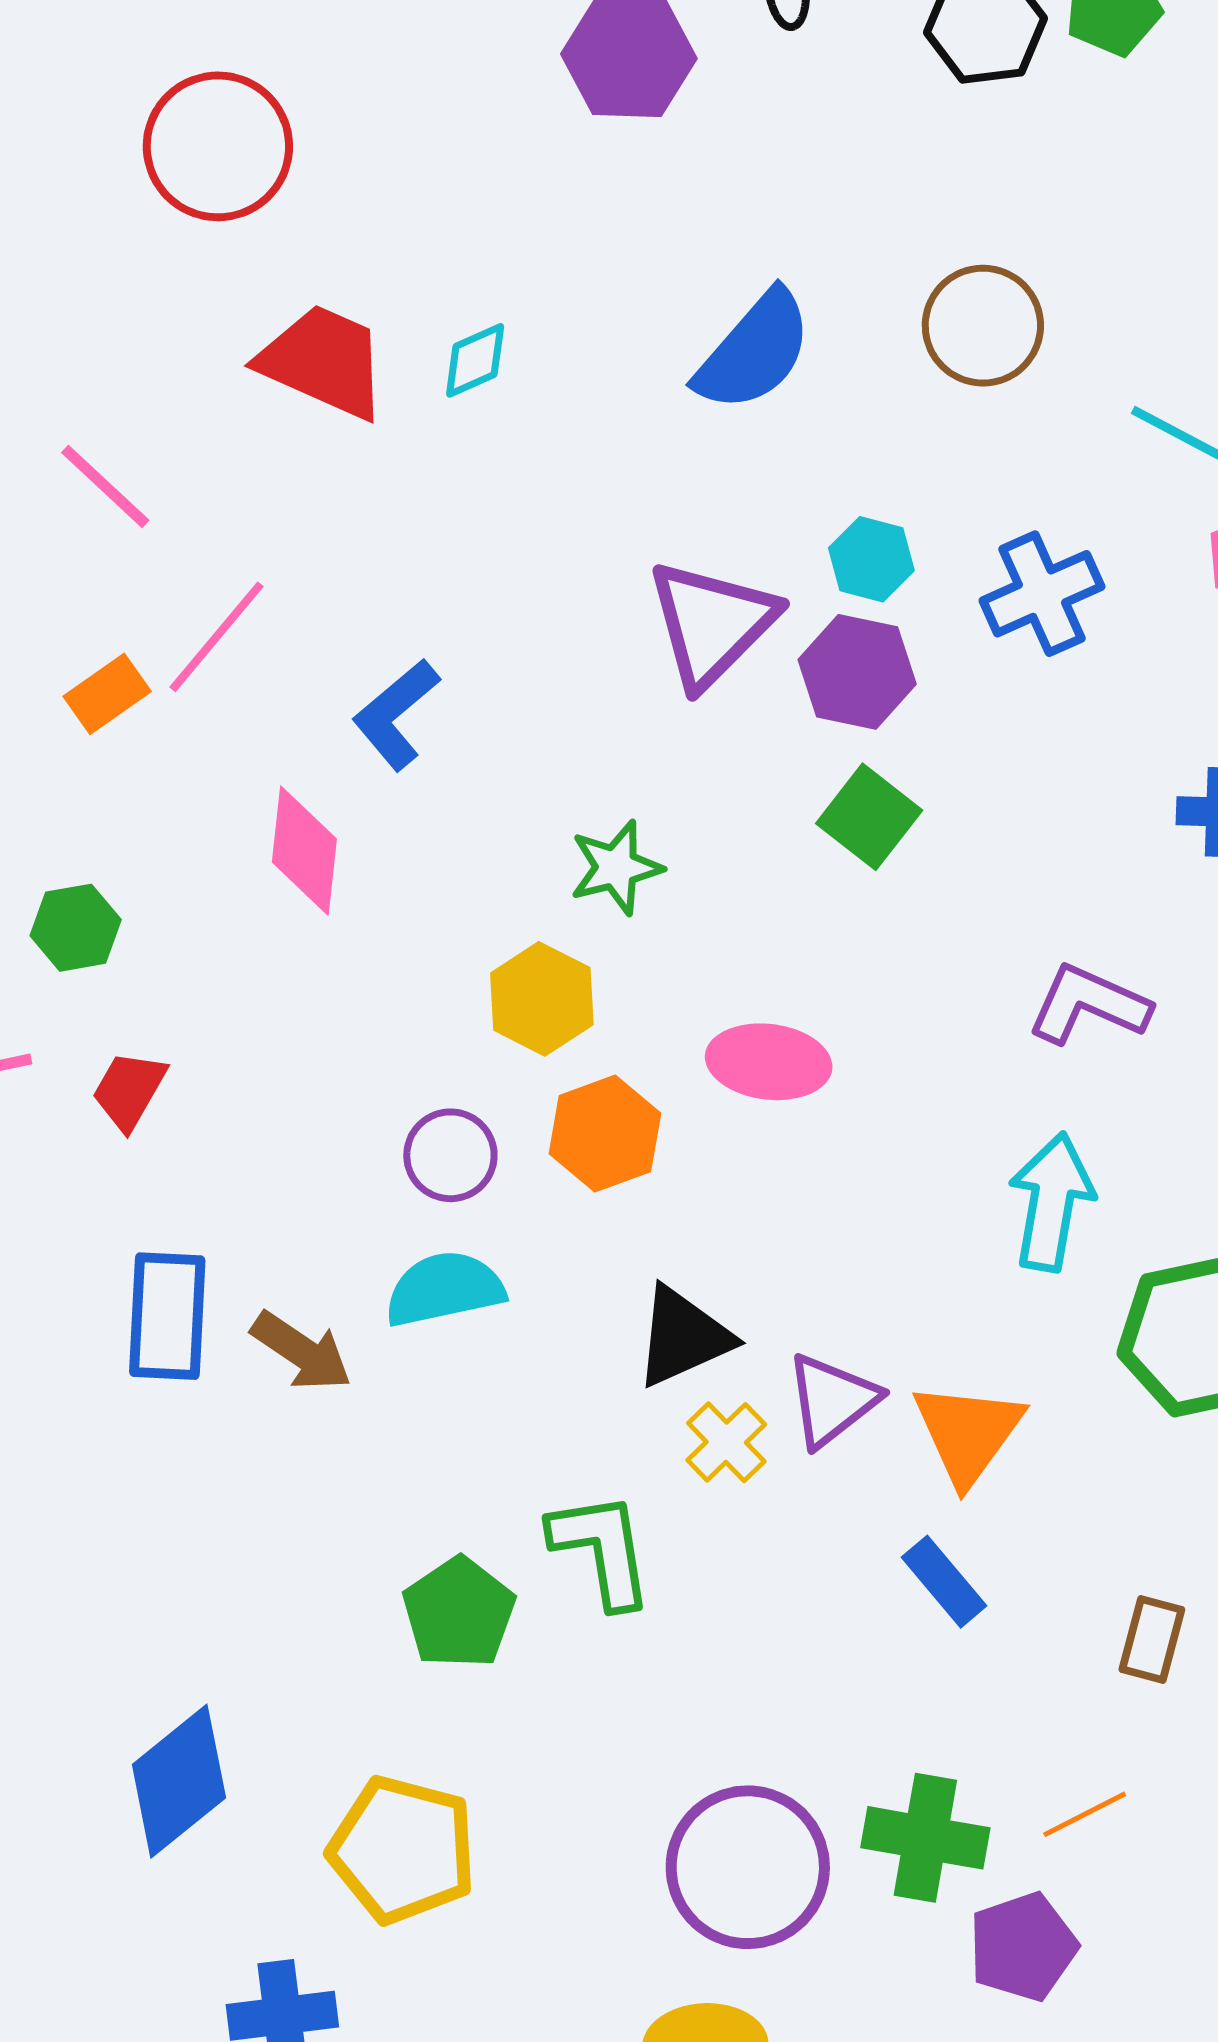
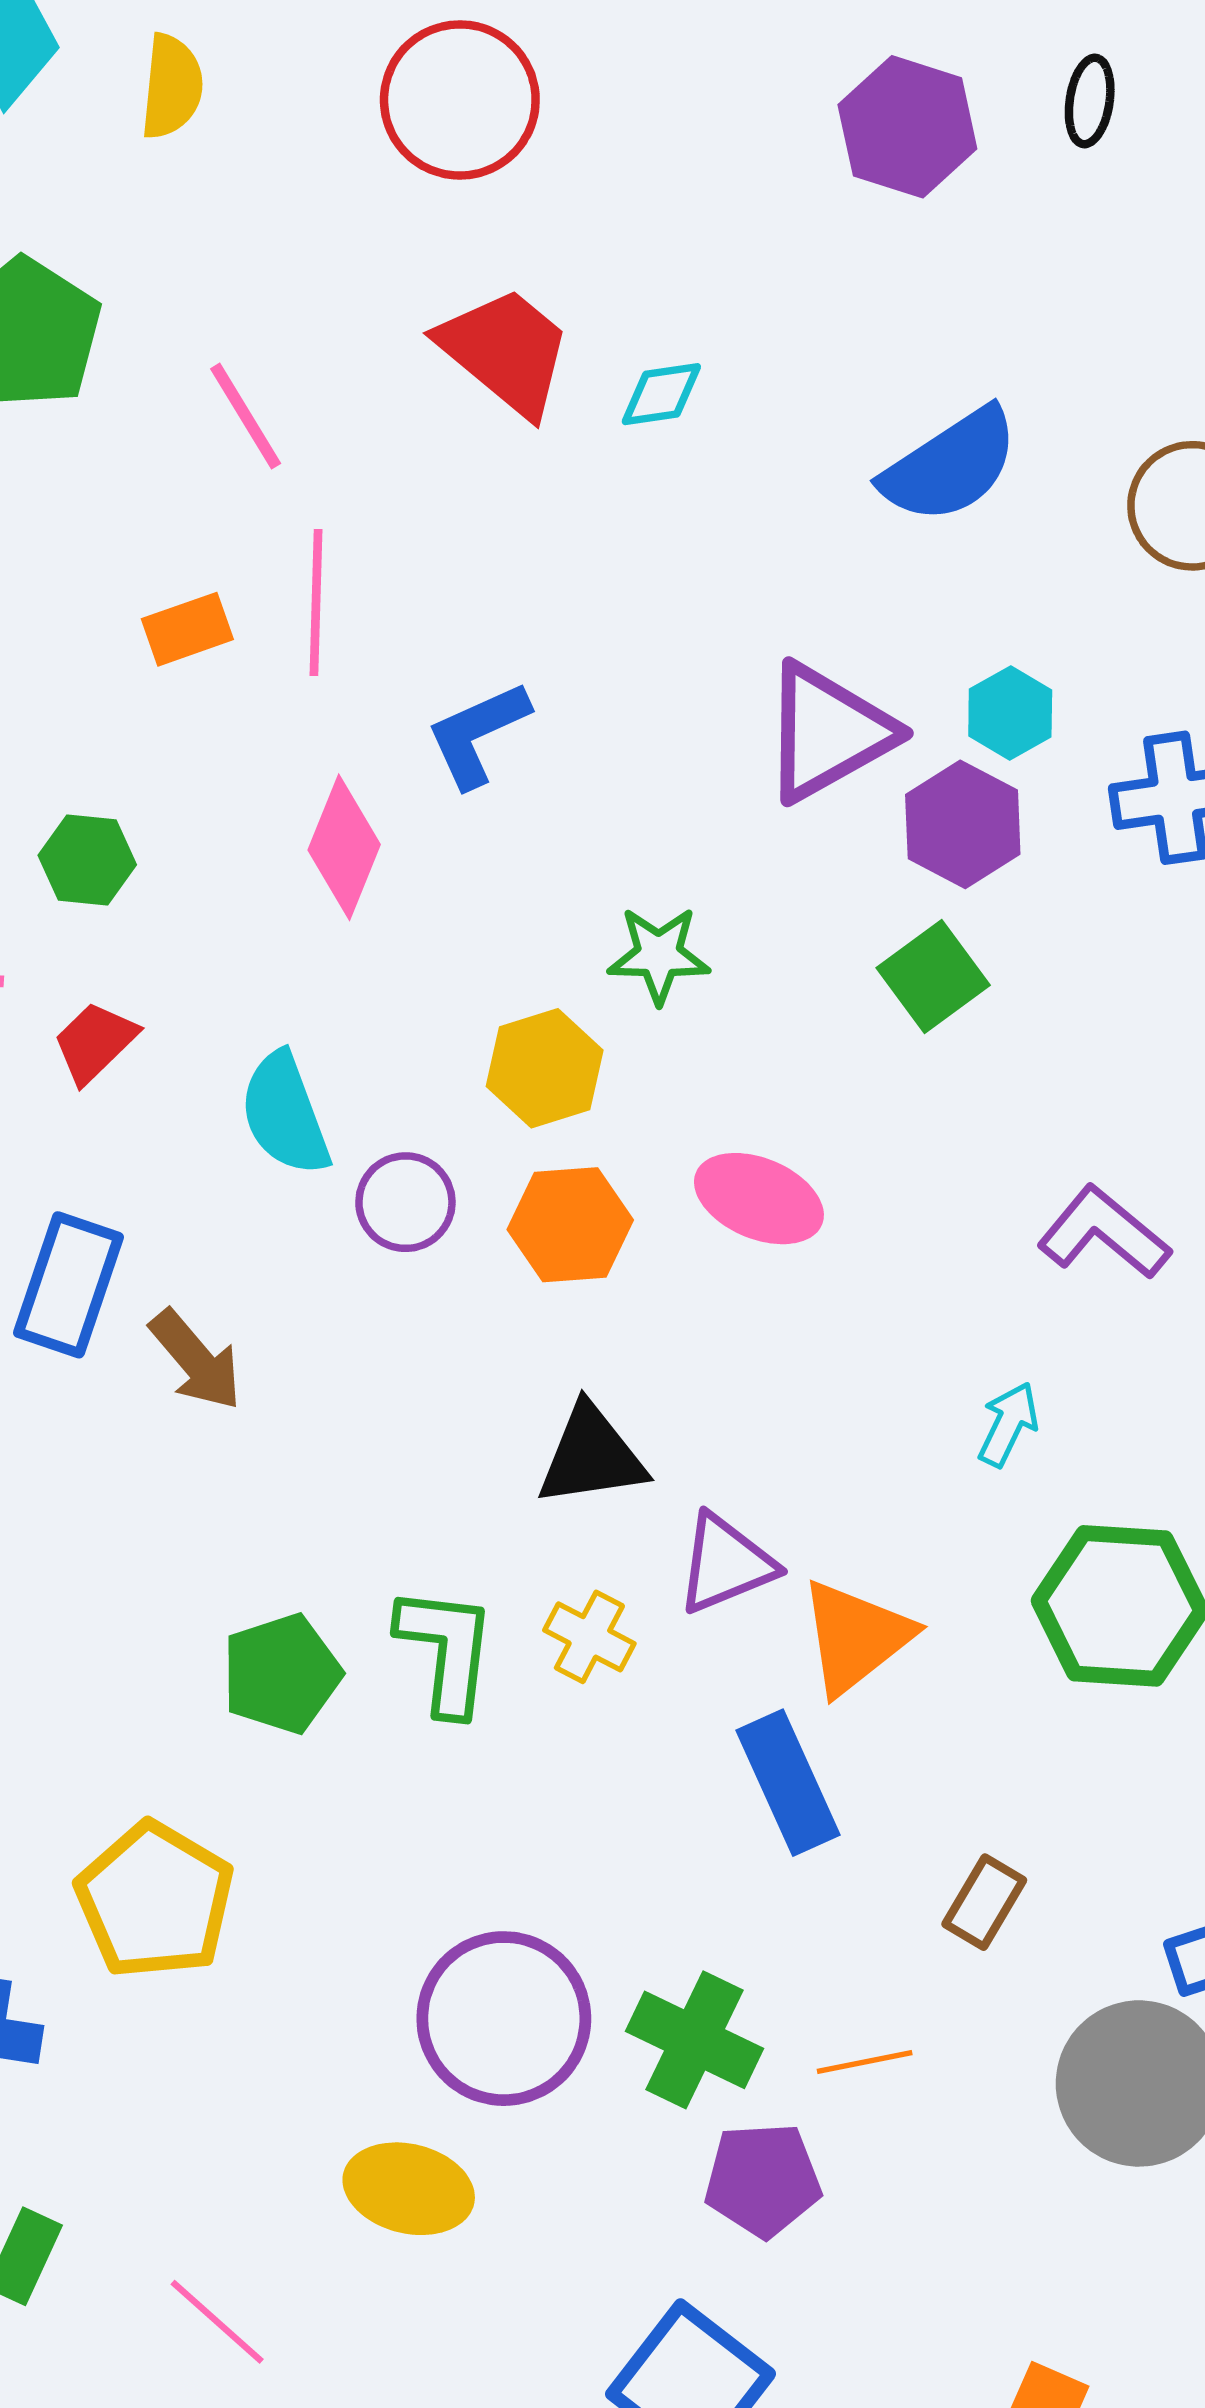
pink line: (216, 637) -> (316, 602), turned -54
cyan arrow: (1051, 1202) -> (1008, 1424), size x0.6
cyan semicircle: (444, 1289) -> (285, 1114), moved, turned -114
yellow cross: (726, 1442) -> (589, 1637), moved, turned -34
blue rectangle: (944, 1582) -> (788, 1783), size x1.4

